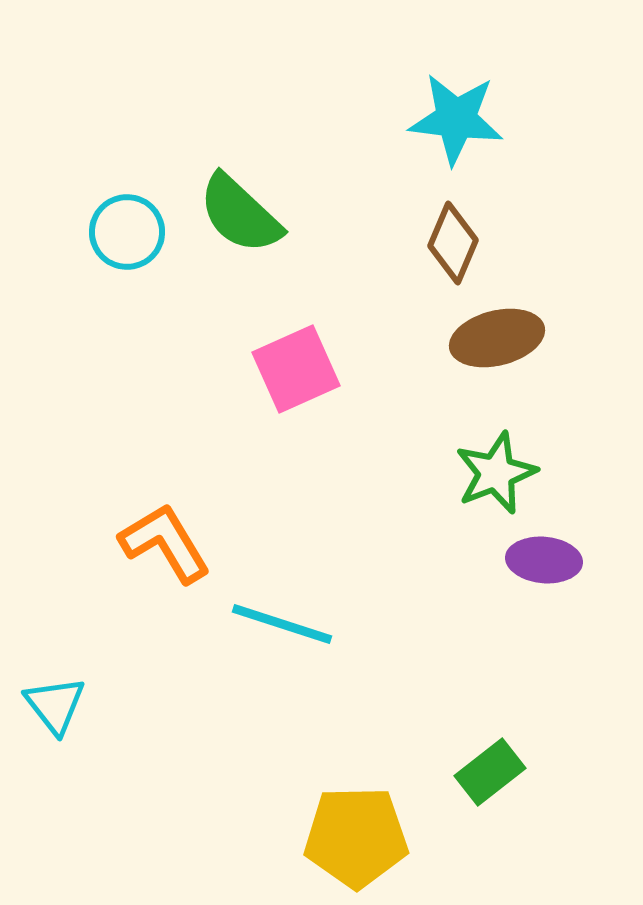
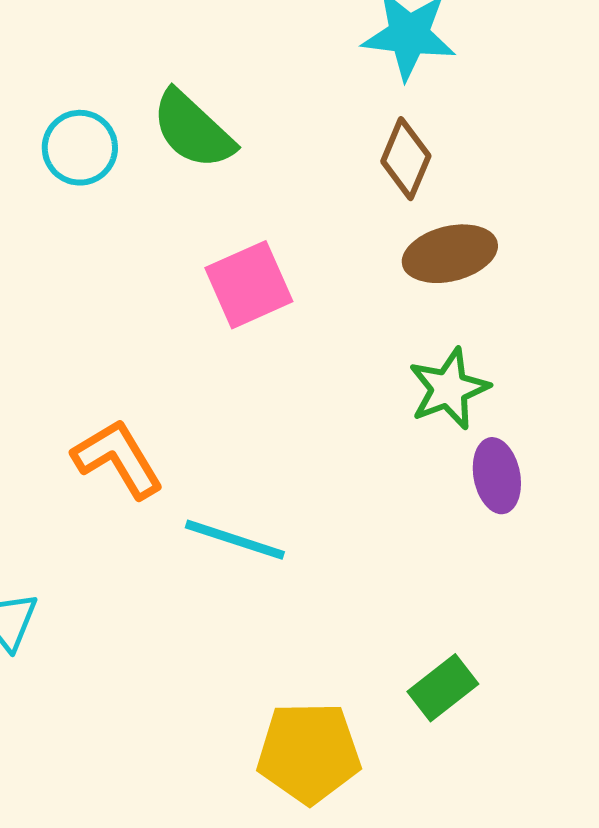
purple ellipse: (544, 560) -> (497, 476), turned 74

